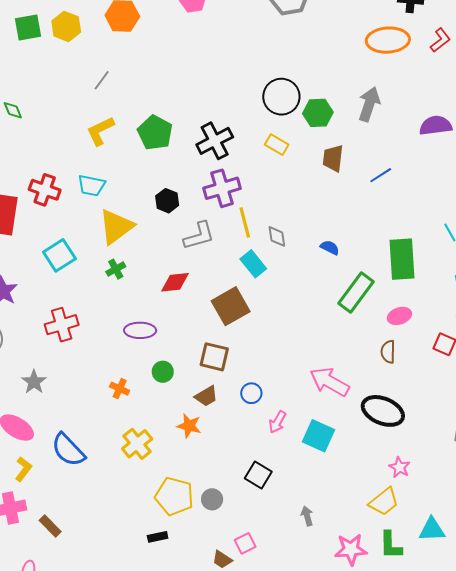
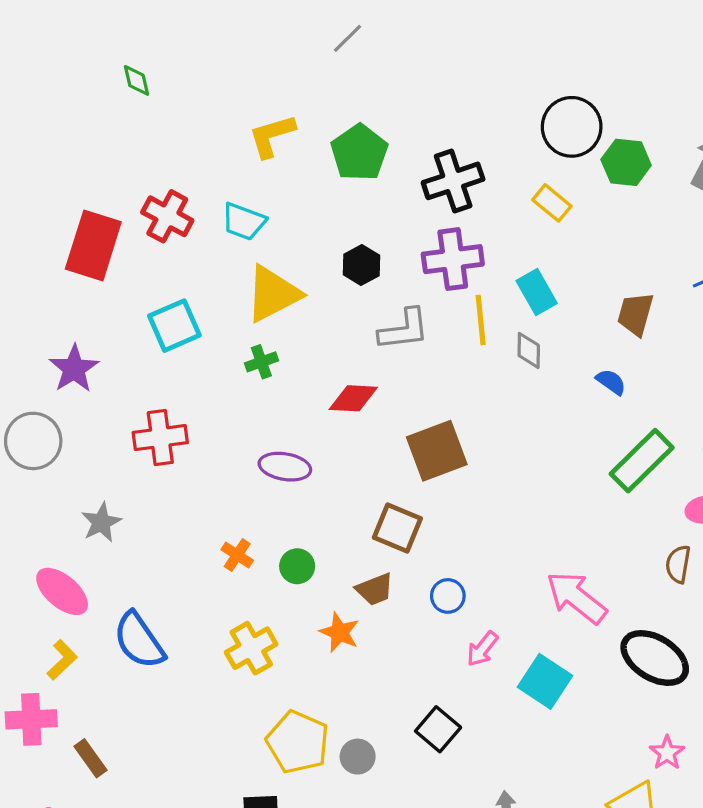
gray line: (102, 80) -> (347, 38), moved
brown trapezoid: (333, 158) -> (635, 314), moved
cyan rectangle: (253, 264) -> (537, 292), moved
green circle: (163, 372) -> (297, 566), moved

